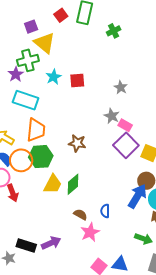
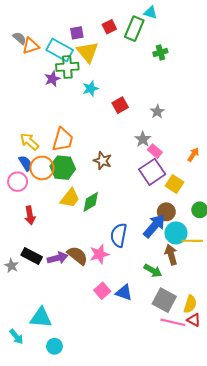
red square: (77, 81) -> (120, 105), moved, turned -35
cyan rectangle: (26, 100) -> (60, 50), moved
red arrow: (13, 193) -> (30, 215), moved
blue semicircle: (105, 211) -> (119, 235), size x1.6
brown semicircle: (80, 214) -> (77, 256), moved, size x1.5

